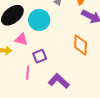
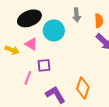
orange diamond: (81, 45) -> (83, 88), moved

